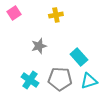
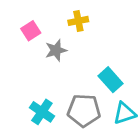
pink square: (14, 13) -> (31, 31), moved
gray star: (39, 46) -> (56, 50), moved

